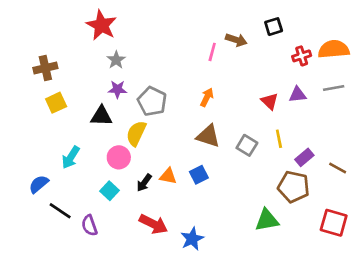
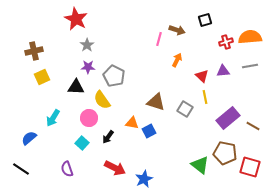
orange arrow: (207, 97) -> (177, 60), moved
yellow semicircle: (136, 133) -> (102, 100), turned -60
yellow line: (279, 139) -> (205, 97), moved
purple rectangle: (304, 157) -> (228, 118), size x1.6
orange triangle: (168, 176) -> (132, 123), moved
brown pentagon: (294, 187) -> (225, 153), moved
black line: (60, 211) -> (21, 169), moved
green triangle: (267, 220) -> (200, 165), turned 48

